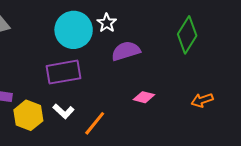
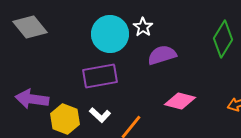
pink diamond: (144, 97) -> (180, 101), size x1.4

